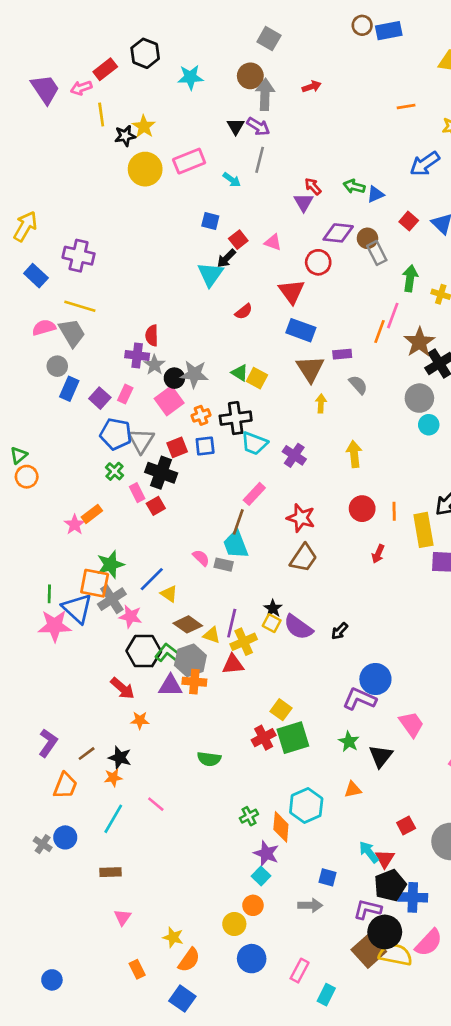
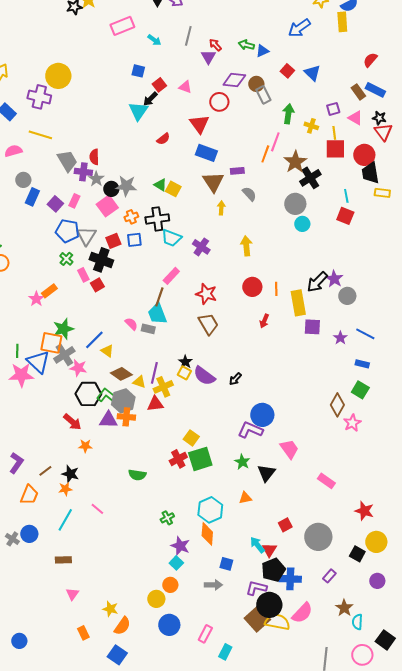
gray line: (260, 160) -> (188, 36), moved
yellow circle: (145, 169) -> (58, 76), moved
gray trapezoid: (72, 333) -> (67, 161), moved
brown trapezoid: (304, 558) -> (208, 324), turned -65
orange diamond: (281, 827) -> (207, 534), moved

